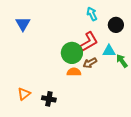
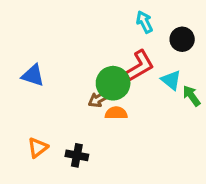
blue triangle: (23, 24) -> (33, 75), moved, turned -42
cyan triangle: (109, 51) -> (171, 80), turned 40
brown arrow: (90, 63) -> (99, 99), moved

